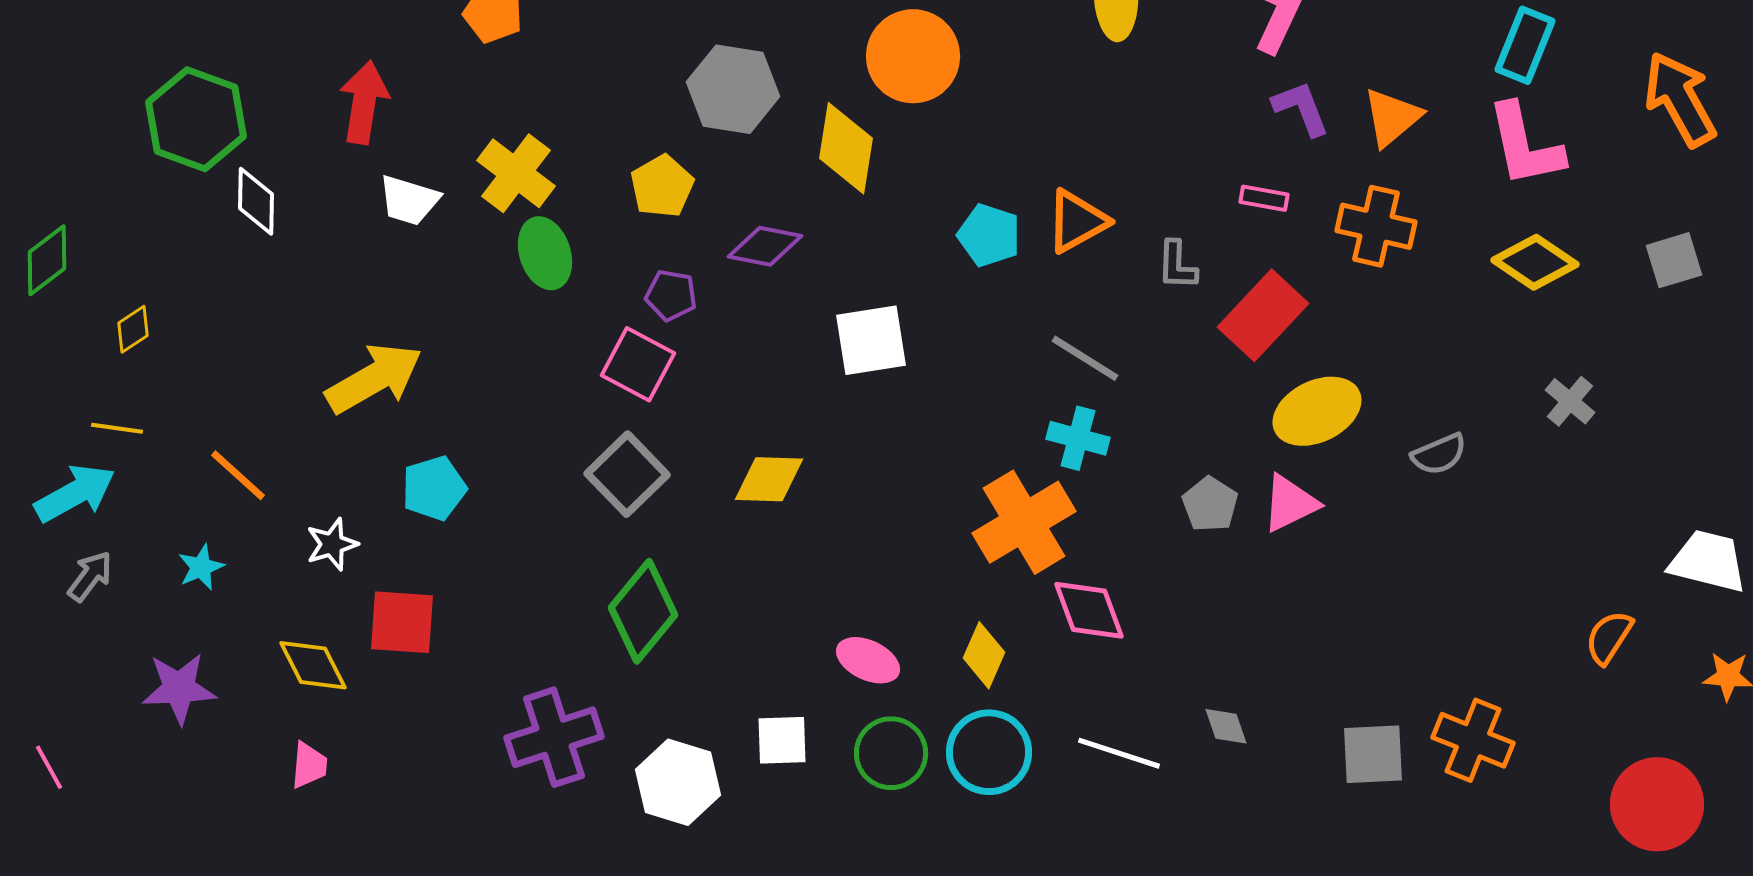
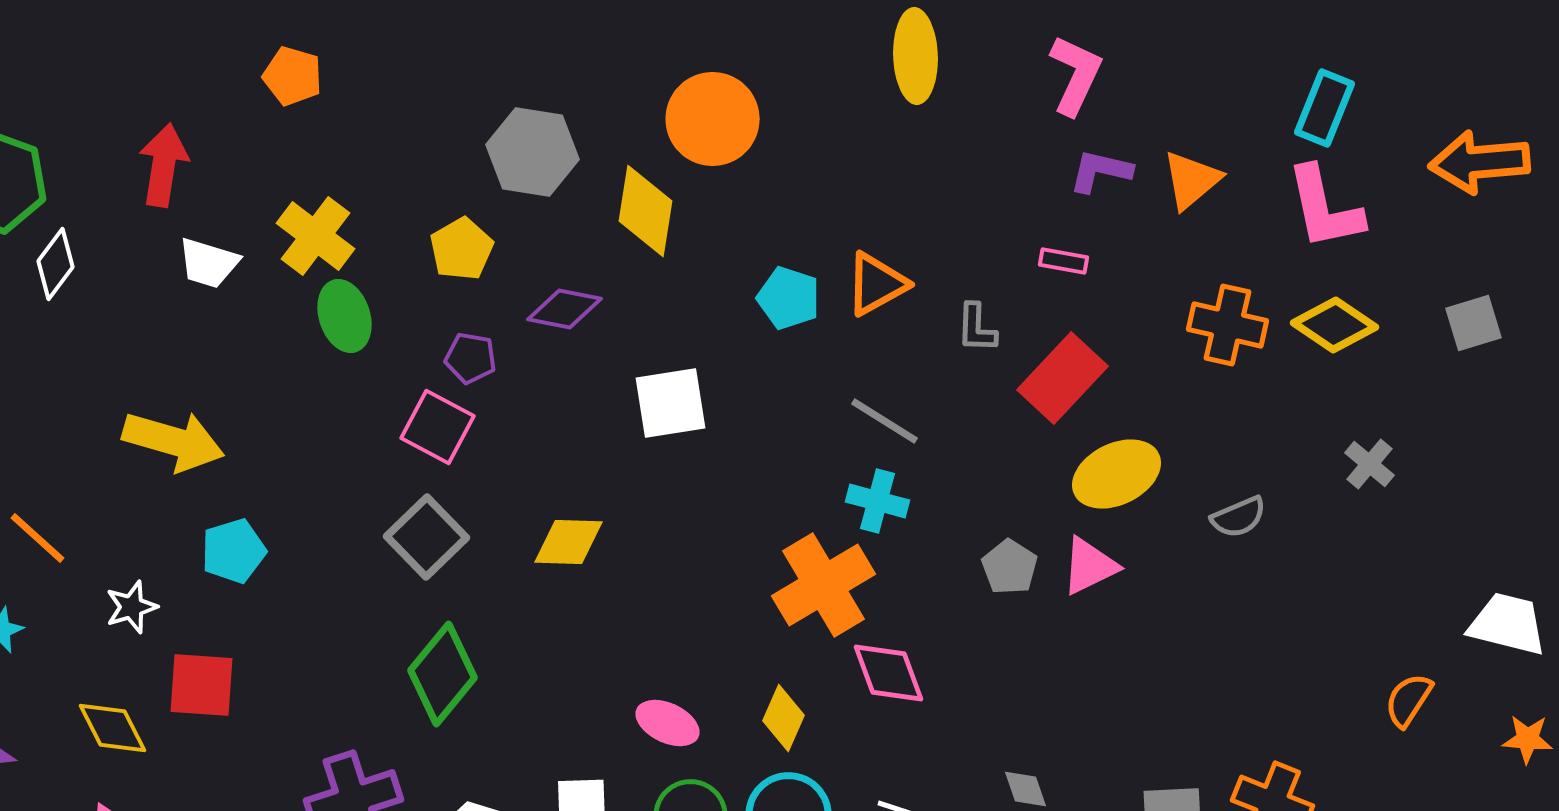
orange arrow: (1680, 99) -> (1480, 162), turned -66
purple L-shape: (1301, 108) -> (1100, 171), turned -56
white diamond: (256, 201) -> (56, 264), turned 36
orange cross: (1376, 226) -> (1228, 325), moved
yellow arrow: (374, 378) -> (174, 441), turned 46

